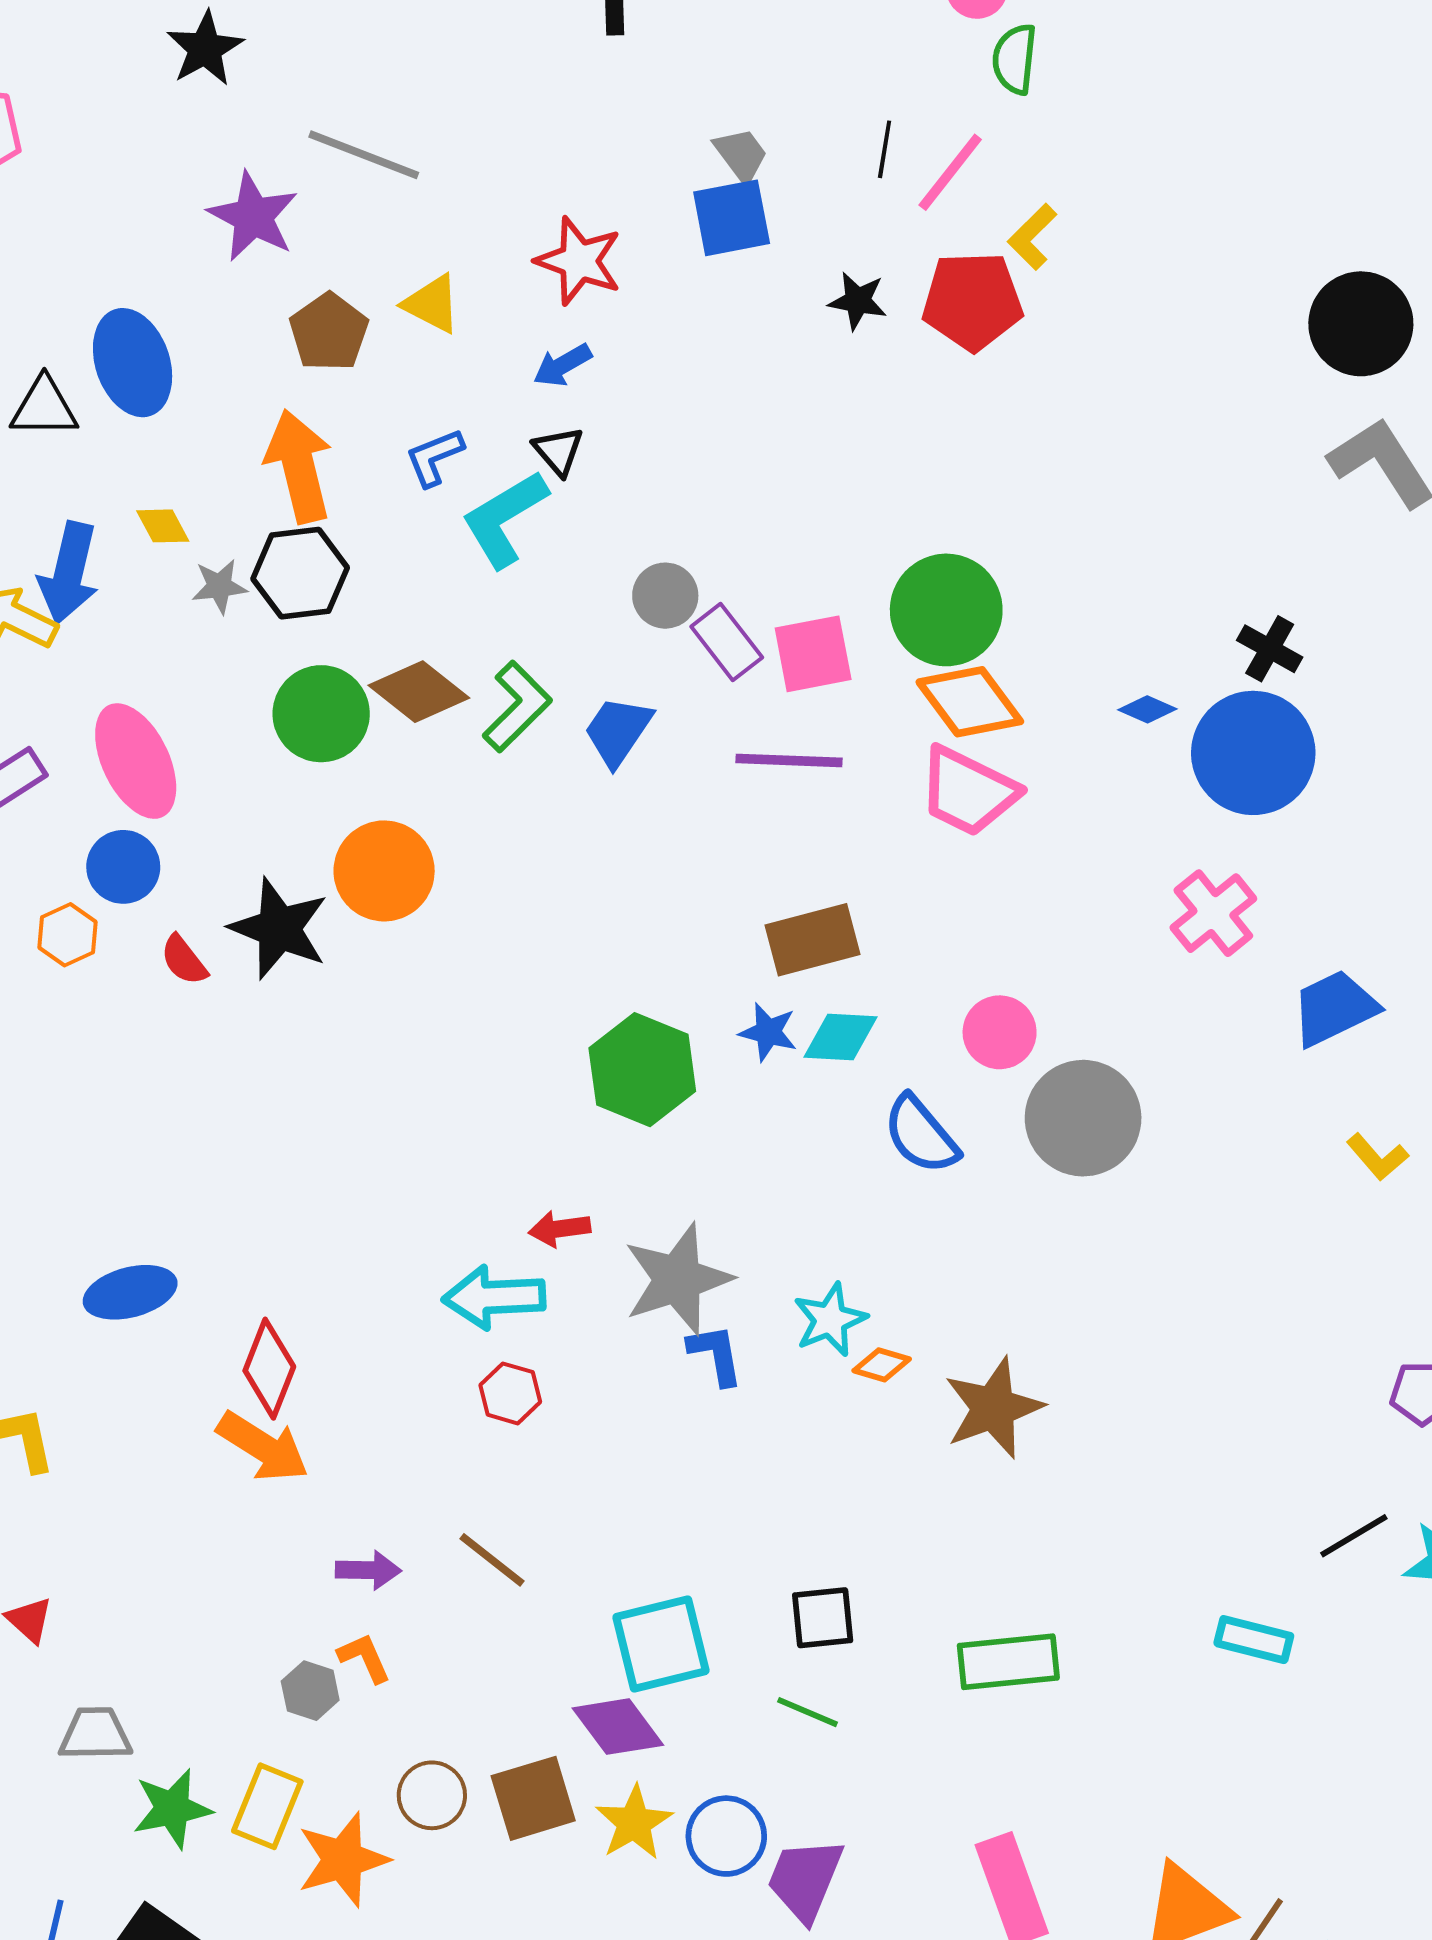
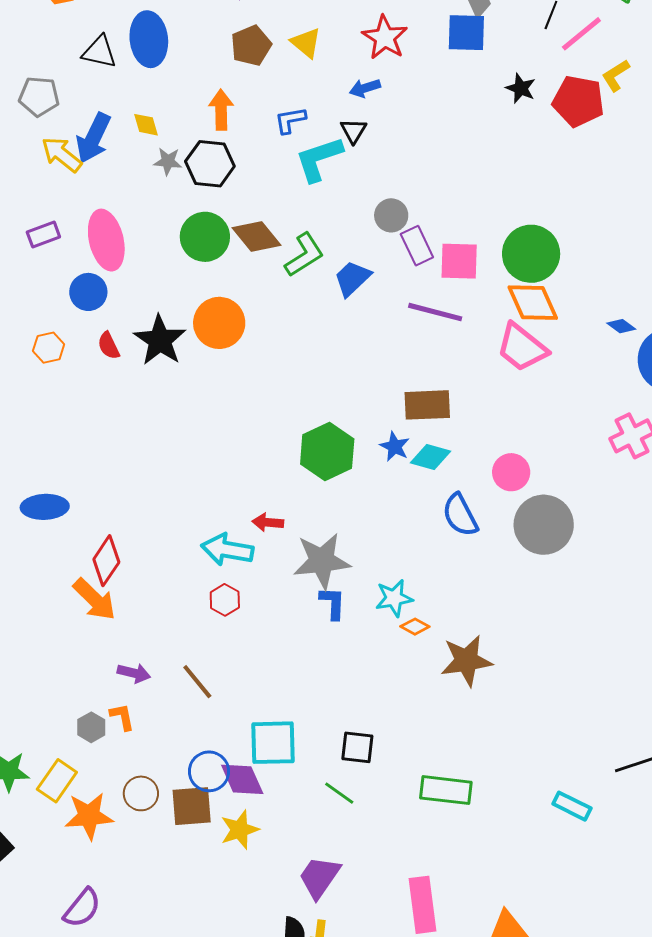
orange arrow: (299, 466) -> (221, 110), size x0.7
orange hexagon: (67, 935) -> (49, 348), moved
blue circle: (726, 1836) -> (209, 771), moved

